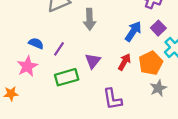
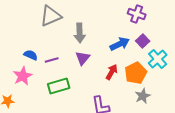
blue arrow: (133, 31) -> (120, 44), turned 30
purple line: (59, 49) -> (52, 60), turned 40
purple triangle: (93, 61) -> (83, 58), moved

